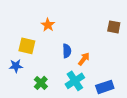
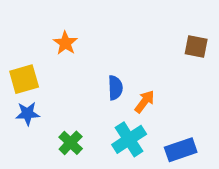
orange star: (48, 25) -> (65, 43), moved
yellow square: (27, 46) -> (24, 79), moved, turned -30

